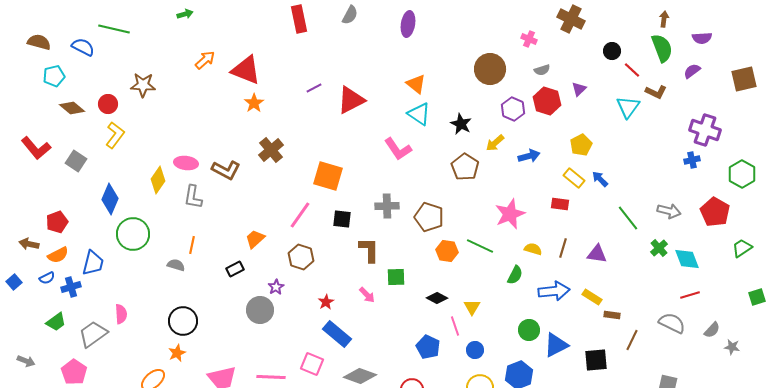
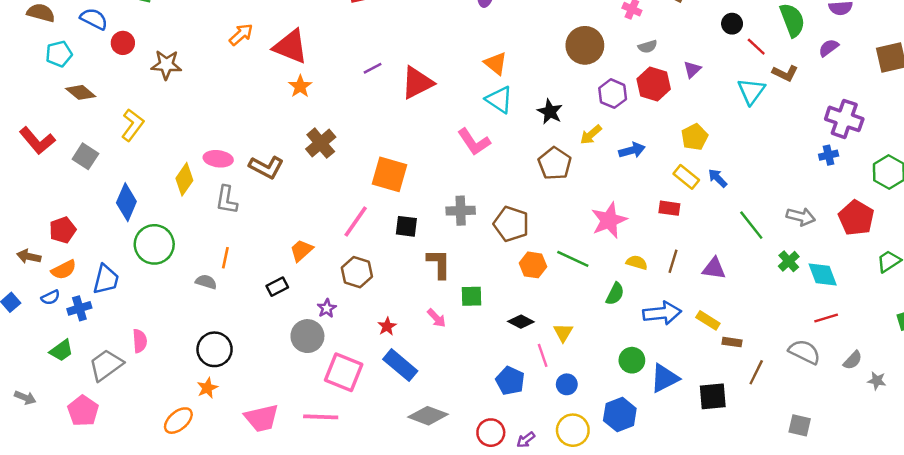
red circle: (108, 104) -> (123, 43), moved
pink square: (312, 364) -> (344, 372), moved, size x1.4

